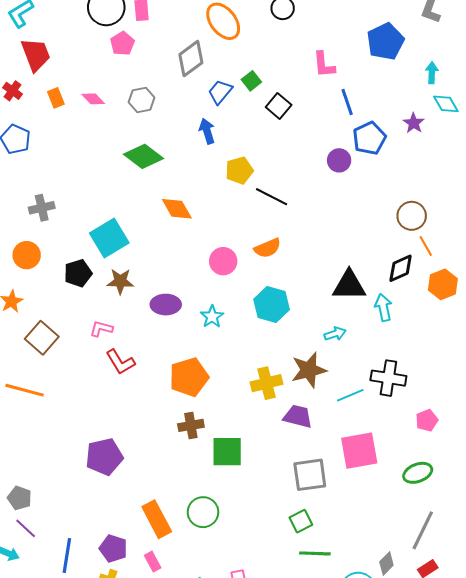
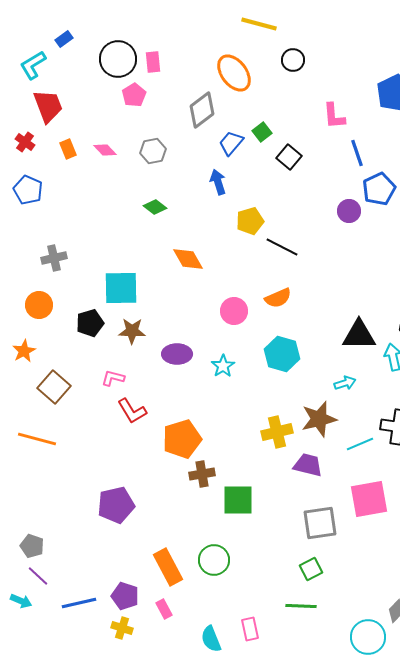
green diamond: (144, 156) -> (155, 207), size x0.6
cyan square: (109, 238) -> (121, 288), turned 30
orange pentagon: (189, 377) -> (182, 439), moved
green line: (315, 553) -> (301, 606), moved
blue line: (67, 555) -> (79, 603), turned 68

